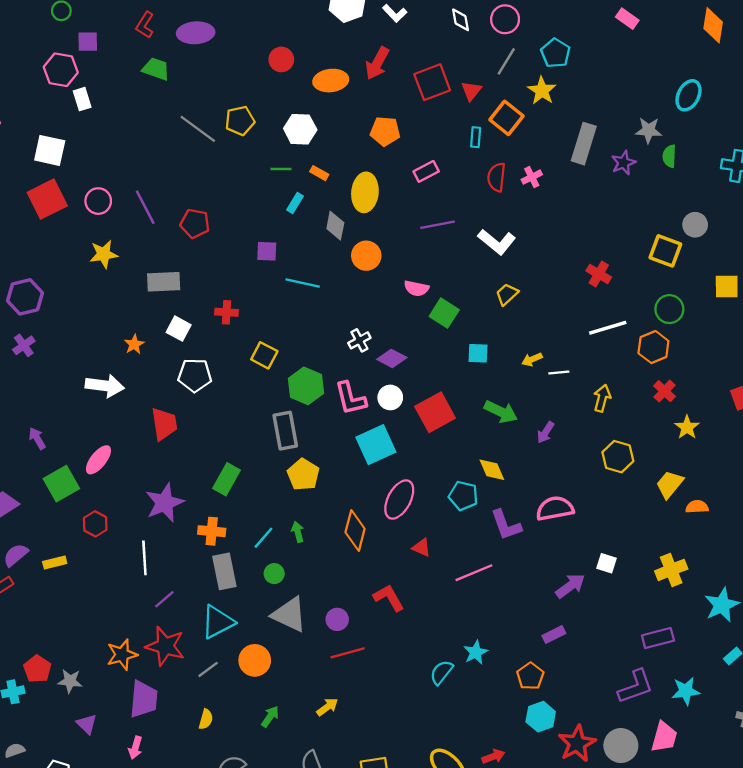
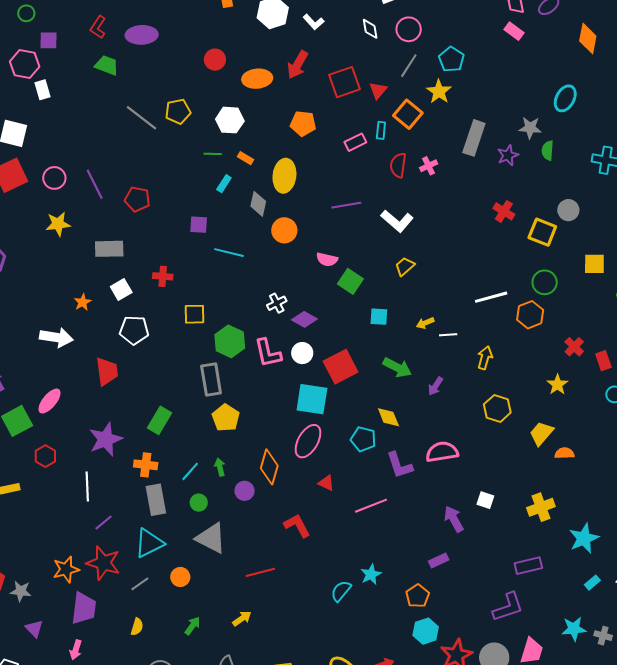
pink rectangle: (426, 171) -> (355, 142), moved
red cross: (599, 274) -> (504, 211), moved
white square: (179, 329) -> (121, 290), turned 30
yellow square: (264, 355) -> (194, 314), turned -30
red cross: (664, 391) -> (574, 347), moved
cyan square: (376, 445) -> (312, 399), moved, turned 32
purple arrow: (570, 586) -> (454, 519), turned -84
purple circle: (337, 619) -> (245, 491), moved
orange circle: (255, 660) -> (180, 577), size x0.7
cyan star: (686, 691) -> (574, 629), moved

